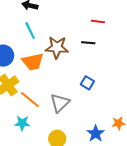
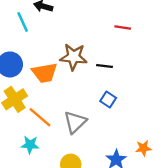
cyan line: (30, 30) -> (23, 22), moved
black line: (88, 43) -> (105, 66), moved

